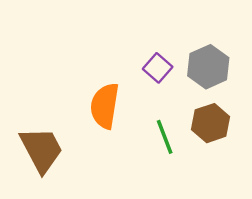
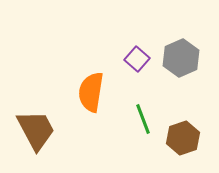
brown hexagon: (211, 123) -> (183, 138), moved

